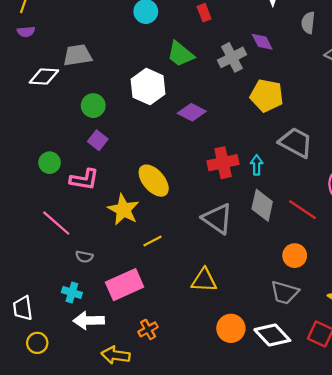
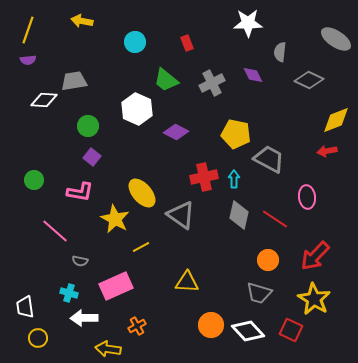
purple diamond: (262, 42) -> (253, 75), moved
yellow pentagon: (267, 95) -> (236, 134), moved
green circle: (50, 163) -> (34, 180), moved
gray triangle: (217, 219) -> (181, 215), moved

